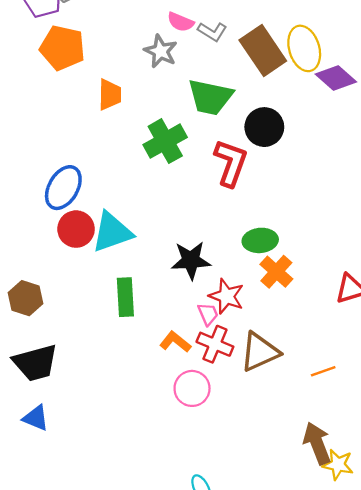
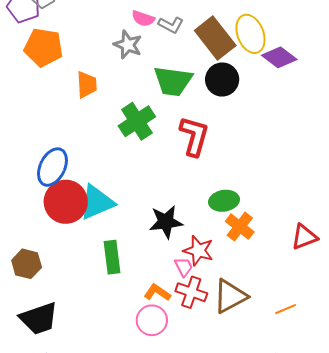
black circle: (264, 127) -> (222, 80), moved
red circle: (76, 229) -> (66, 202), size x1.4
pink circle: (192, 388) -> (152, 320), moved

